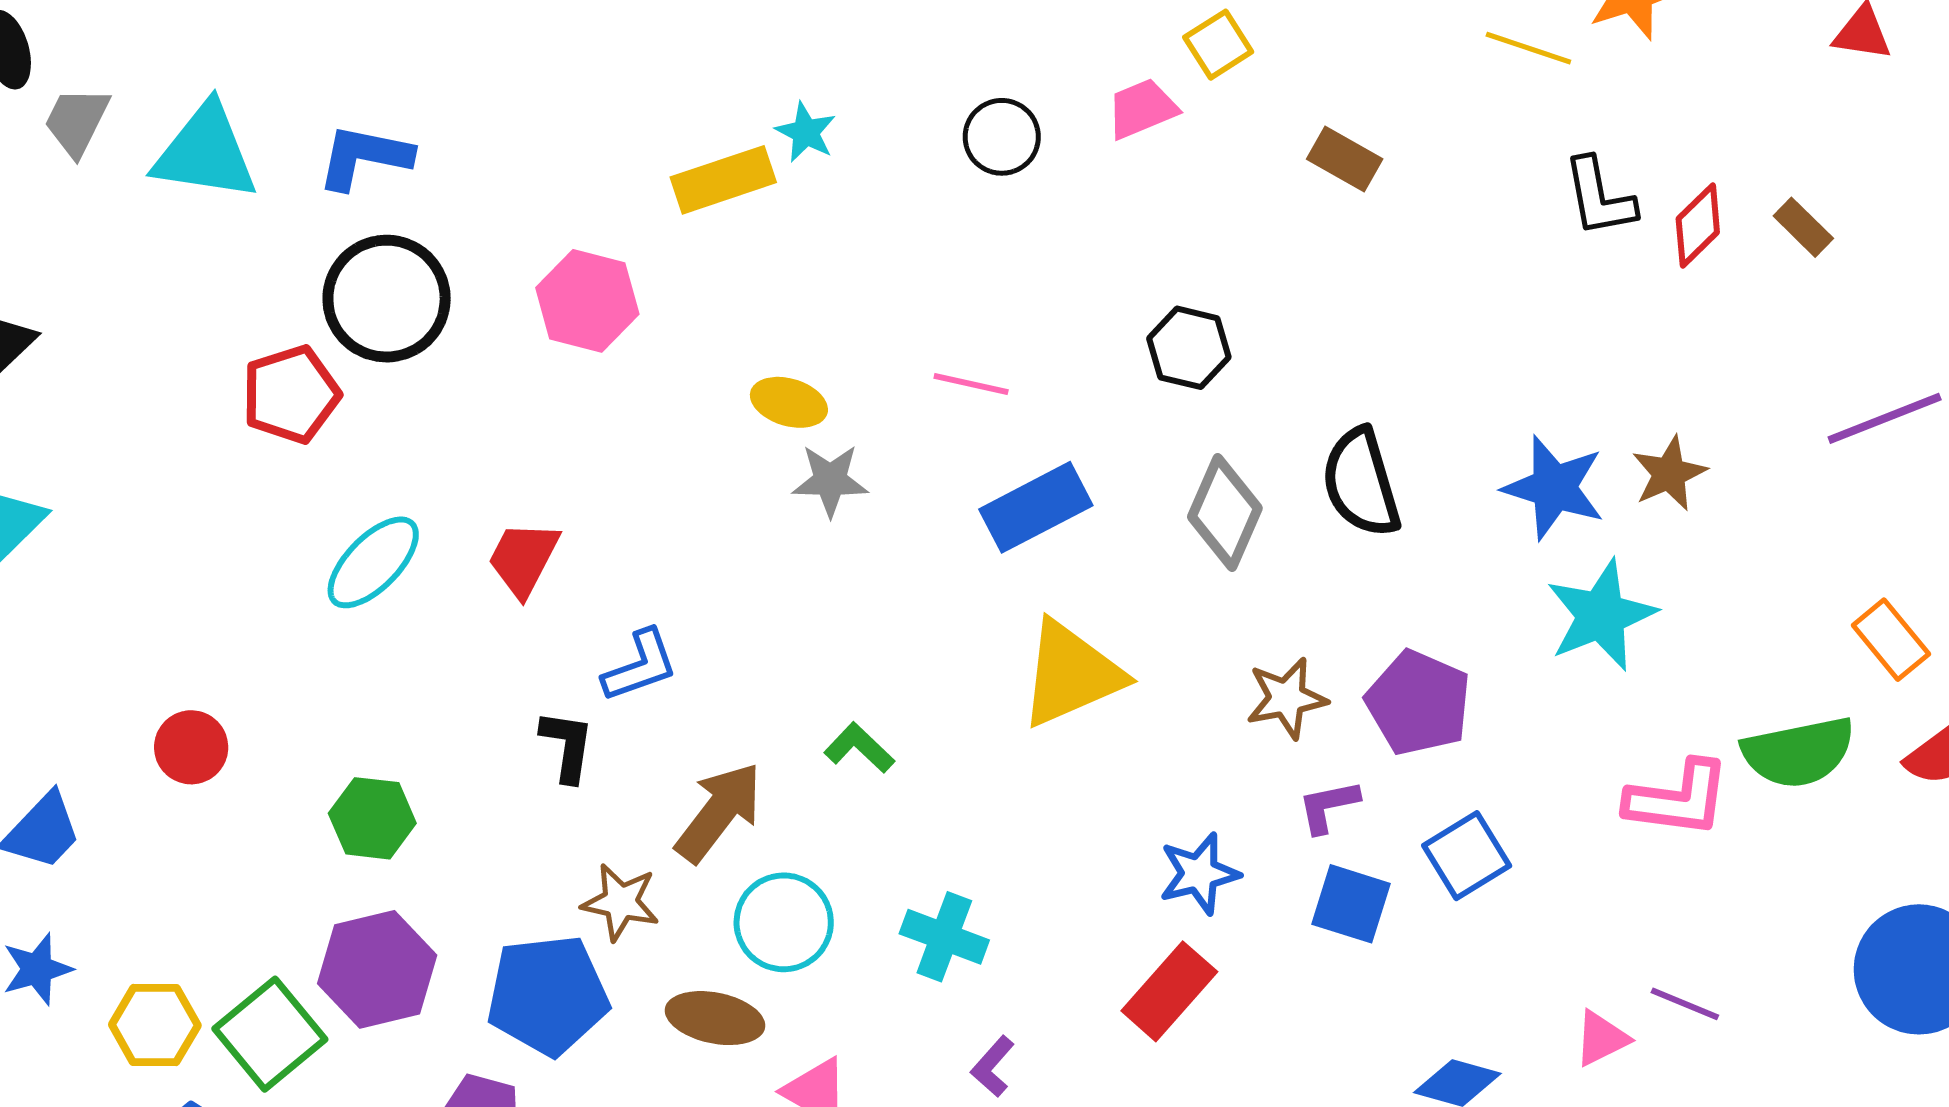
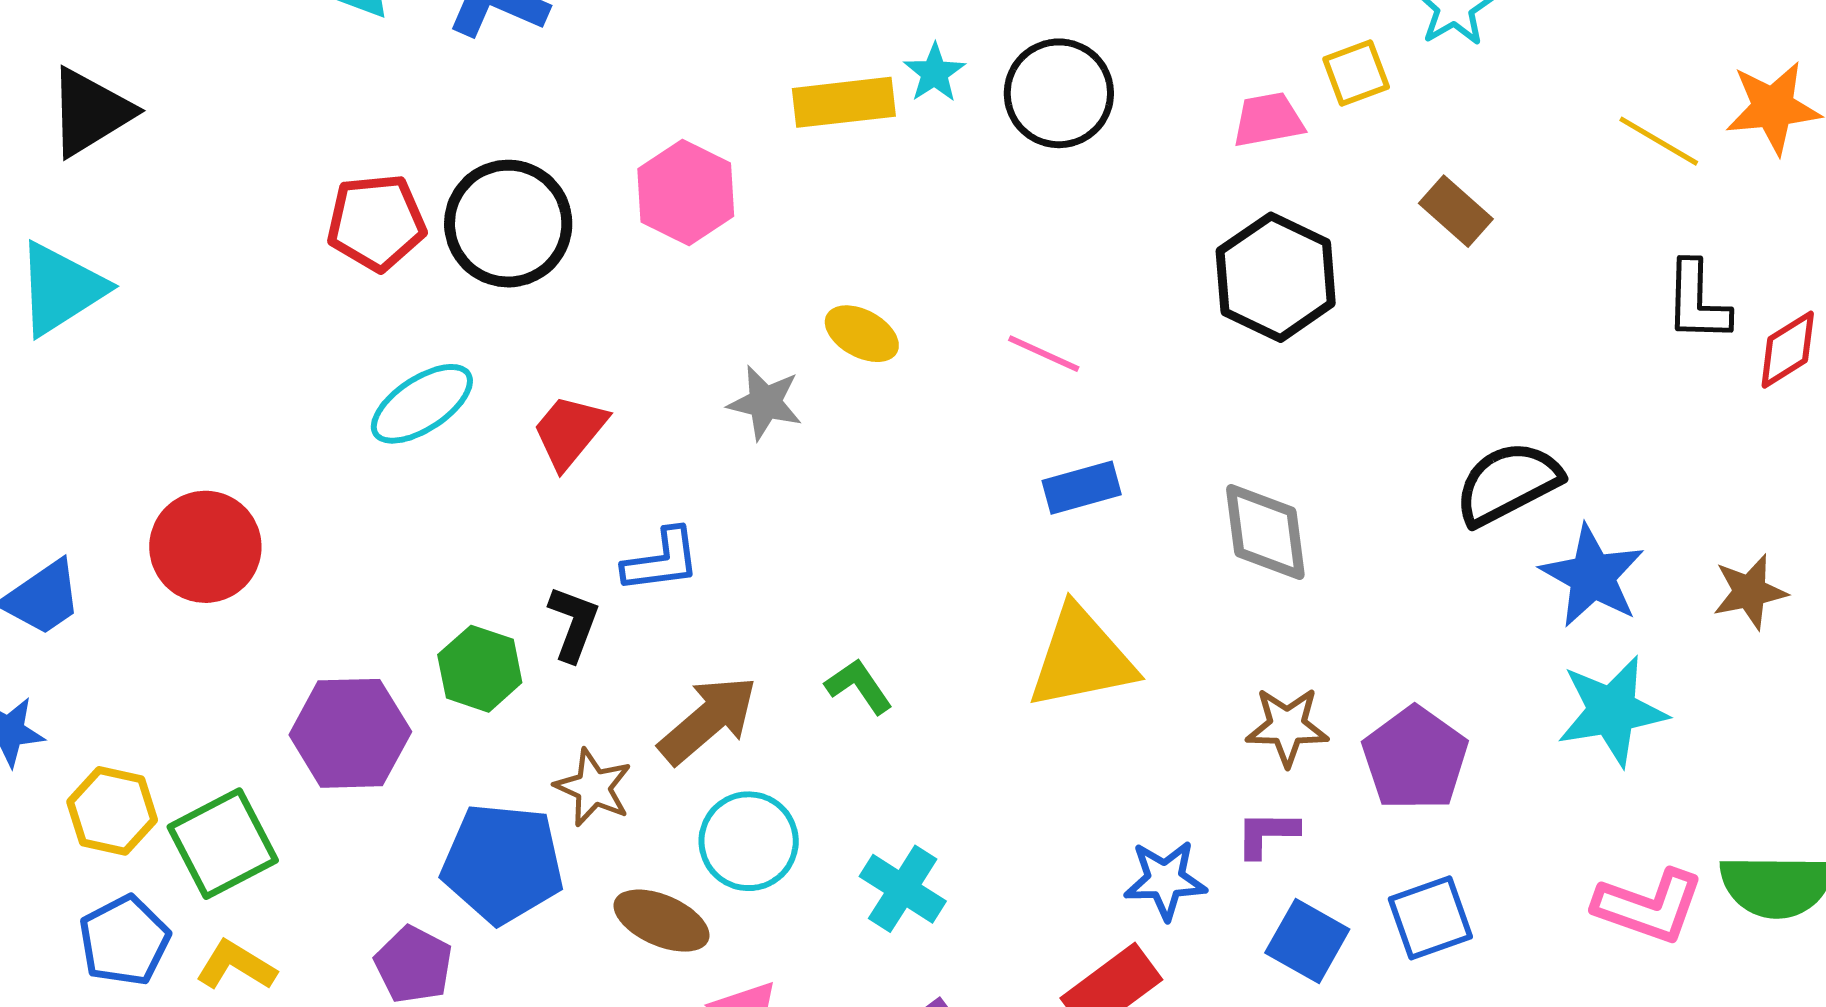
black circle: (1002, 137) -> (1059, 93), moved, size x1.4
black circle: (387, 299) -> (508, 224), moved
black hexagon: (1189, 348) -> (1276, 277), moved, size x1.5
brown star: (1669, 473) -> (1750, 592), moved
gray star: (830, 480) -> (765, 403), moved
black semicircle: (1361, 483) -> (1508, 483), moved, turned 67
blue rectangle: (1036, 507) -> (1082, 488), size x0.7
gray diamond: (1225, 512) -> (1265, 532), turned -43
red circle: (191, 747) -> (205, 547), size x1.5
purple L-shape: (1328, 806) -> (1267, 834), moved
green hexagon: (372, 818) -> (480, 669), moved
purple hexagon: (377, 969) -> (350, 733), moved

